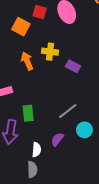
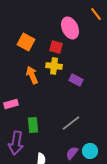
red square: (40, 12) -> (56, 47), moved
cyan circle: (84, 130) -> (90, 151), moved
purple semicircle: (57, 139) -> (72, 153), moved

